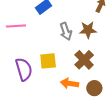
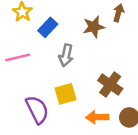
brown star: (88, 30) -> (94, 27), moved
gray arrow: (66, 31) -> (66, 55), moved, turned 42

